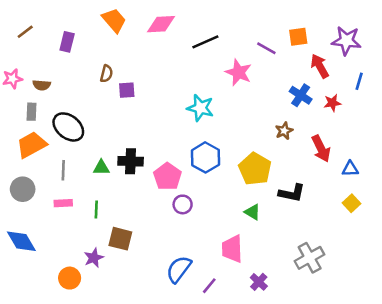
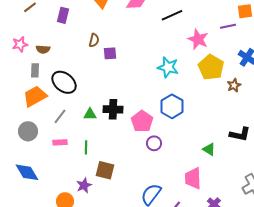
purple line: (266, 48) -> (228, 26), moved, turned -42
yellow pentagon: (255, 169) -> (211, 67), moved
gray line: (63, 170) -> (60, 116), turned 35

